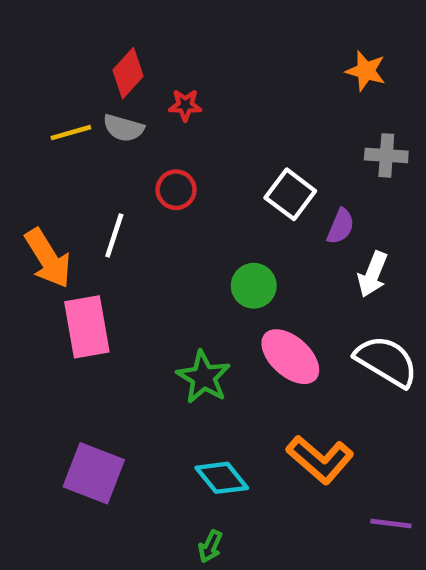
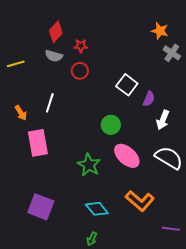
yellow line: (71, 133) -> (16, 64), moved
gray cross: (386, 155) -> (172, 53), moved, turned 30
red circle: (176, 190) -> (80, 71), moved
orange arrow: (48, 258) -> (21, 113), size x0.6

